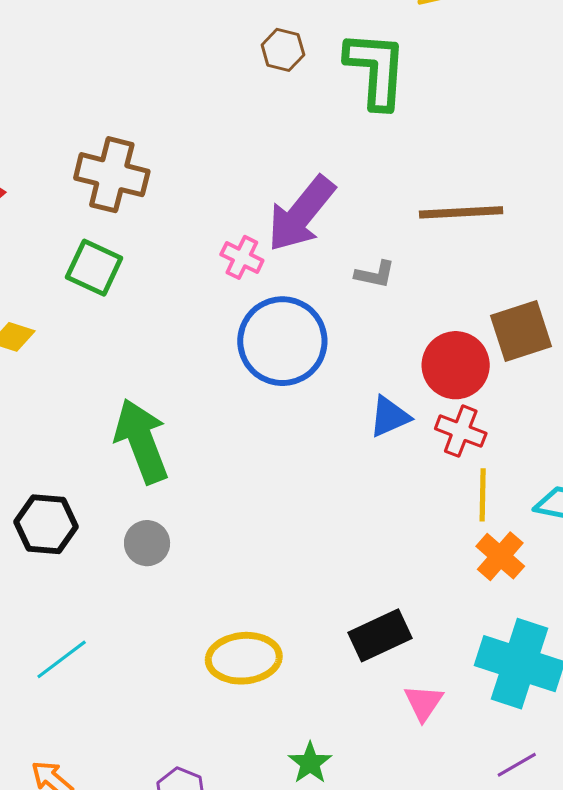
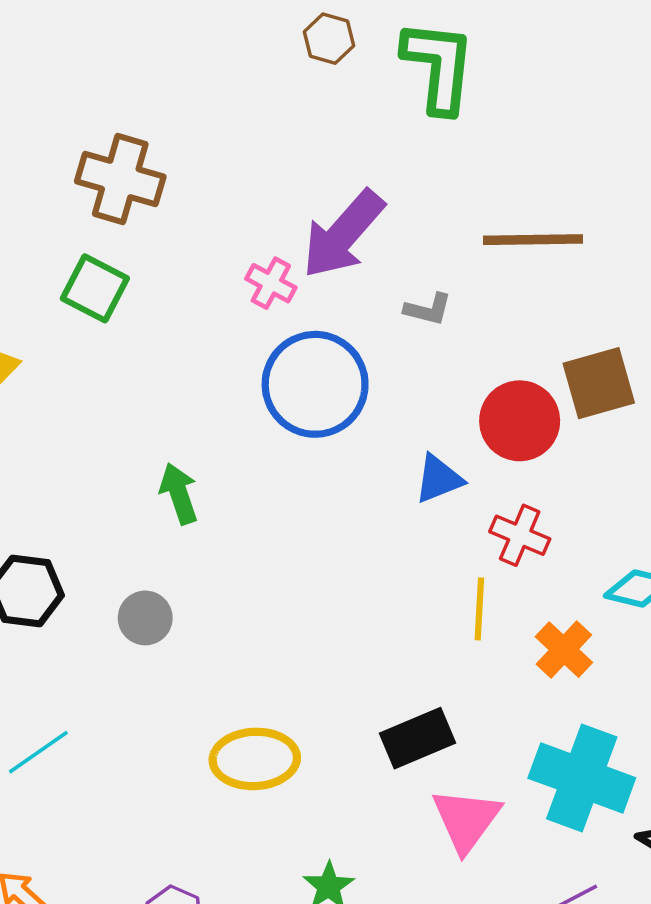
red cross: (461, 431) -> (520, 535), moved
green arrow: (142, 441) -> (179, 494), moved, size x0.6
yellow line: (483, 495) -> (479, 609), moved
pink triangle: (424, 703) -> (466, 820), size x1.5

